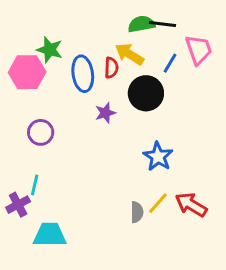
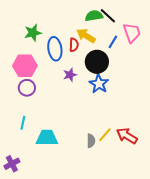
black line: (162, 24) -> (108, 16), turned 36
green star: (50, 50) -> (33, 33), turned -30
pink hexagon: (27, 72) -> (25, 66), moved
blue star: (158, 156) -> (99, 84), moved
purple cross: (18, 205) -> (12, 164), moved
cyan trapezoid: (50, 235) -> (47, 138), moved

